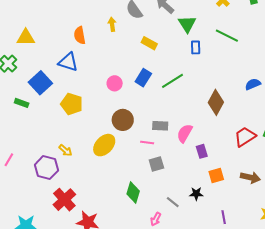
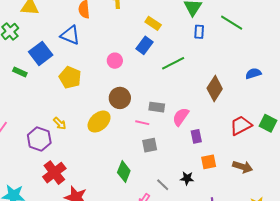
blue rectangle: (143, 78) -> (144, 45), moved

